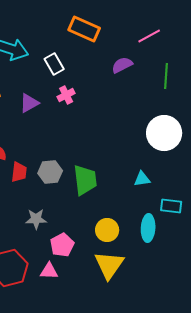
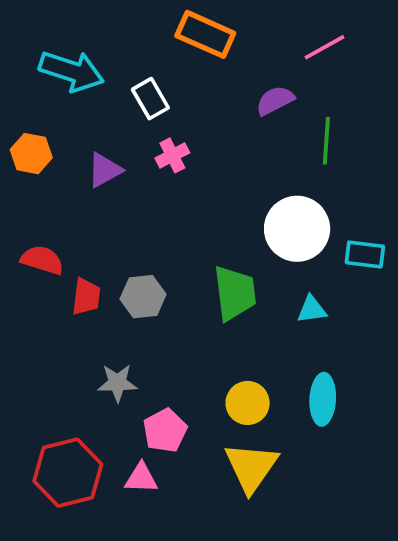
green line: (166, 76) -> (326, 141), moved
white circle: (164, 133) -> (297, 229), moved
green trapezoid: (85, 180) -> (235, 293), moved
cyan rectangle: (171, 206) -> (365, 254), moved

